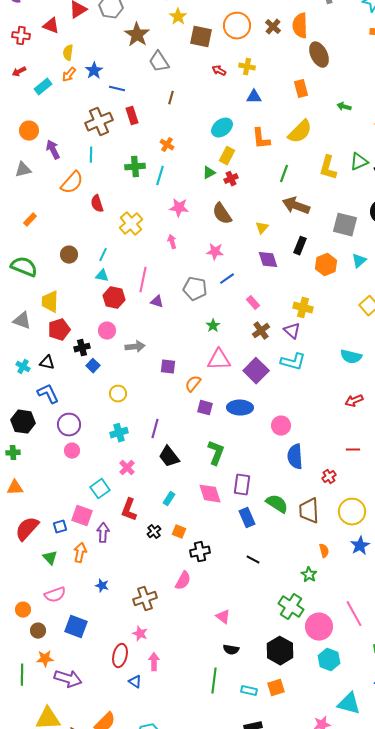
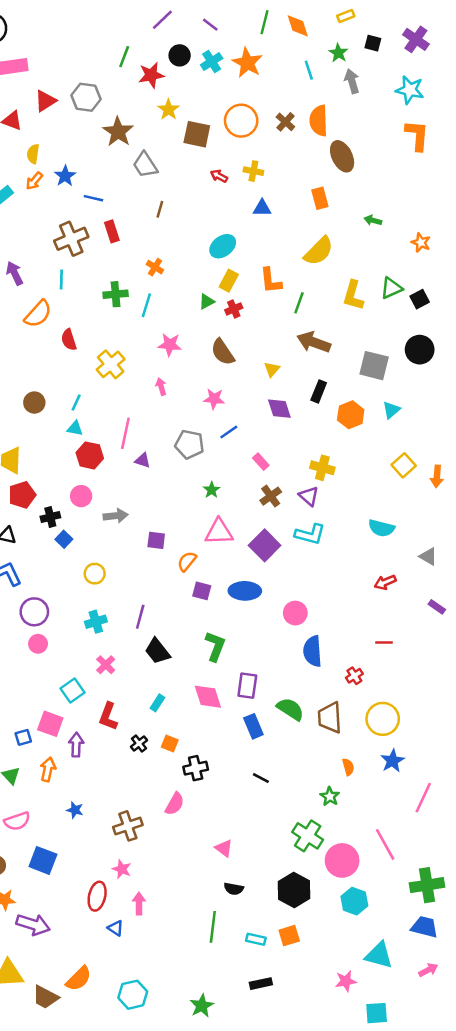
orange L-shape: (261, 139) -> (271, 281), moved

